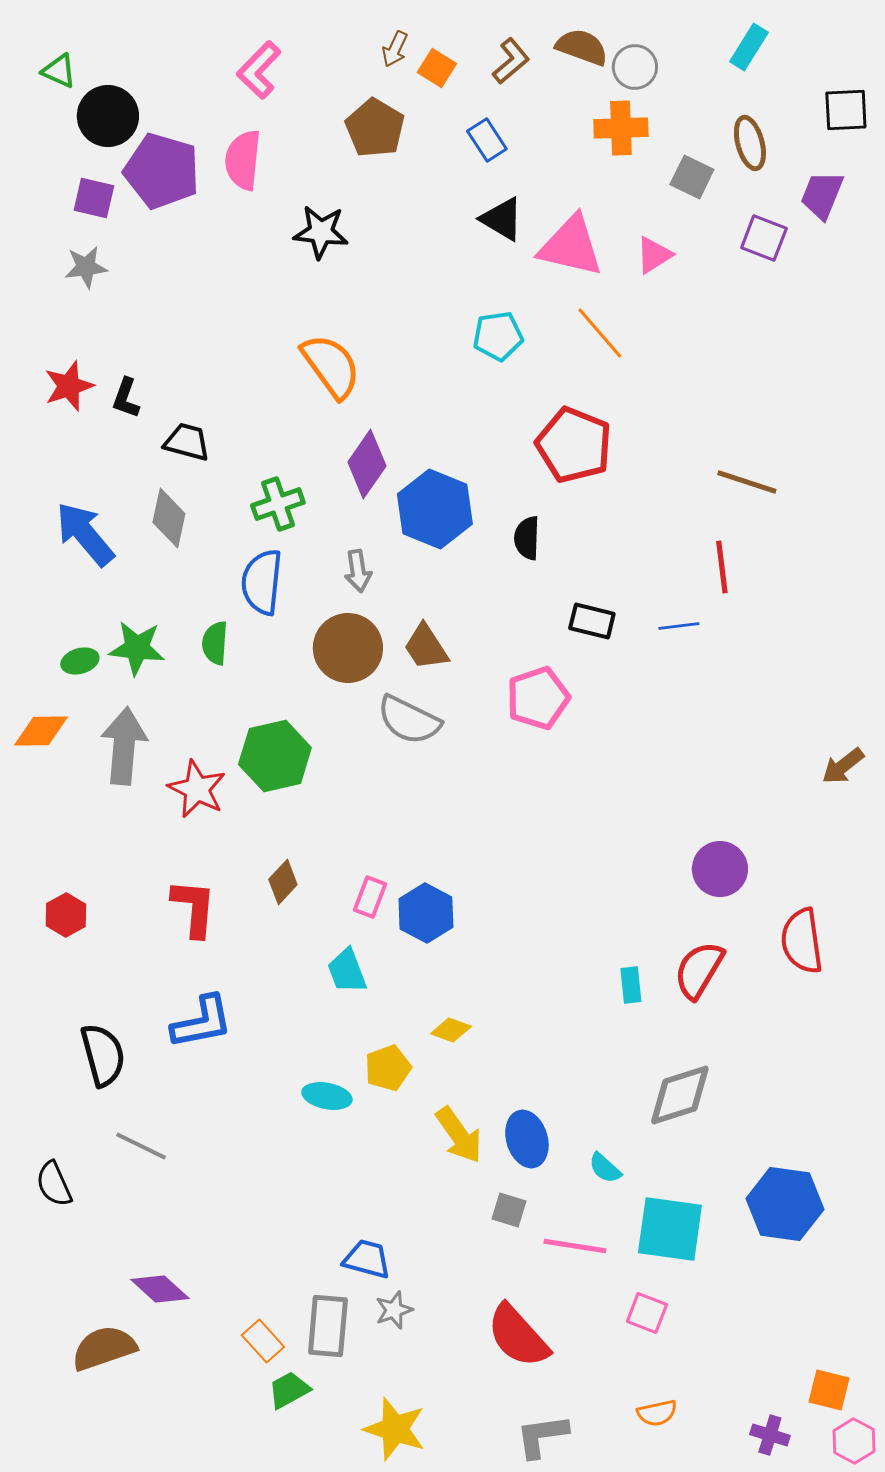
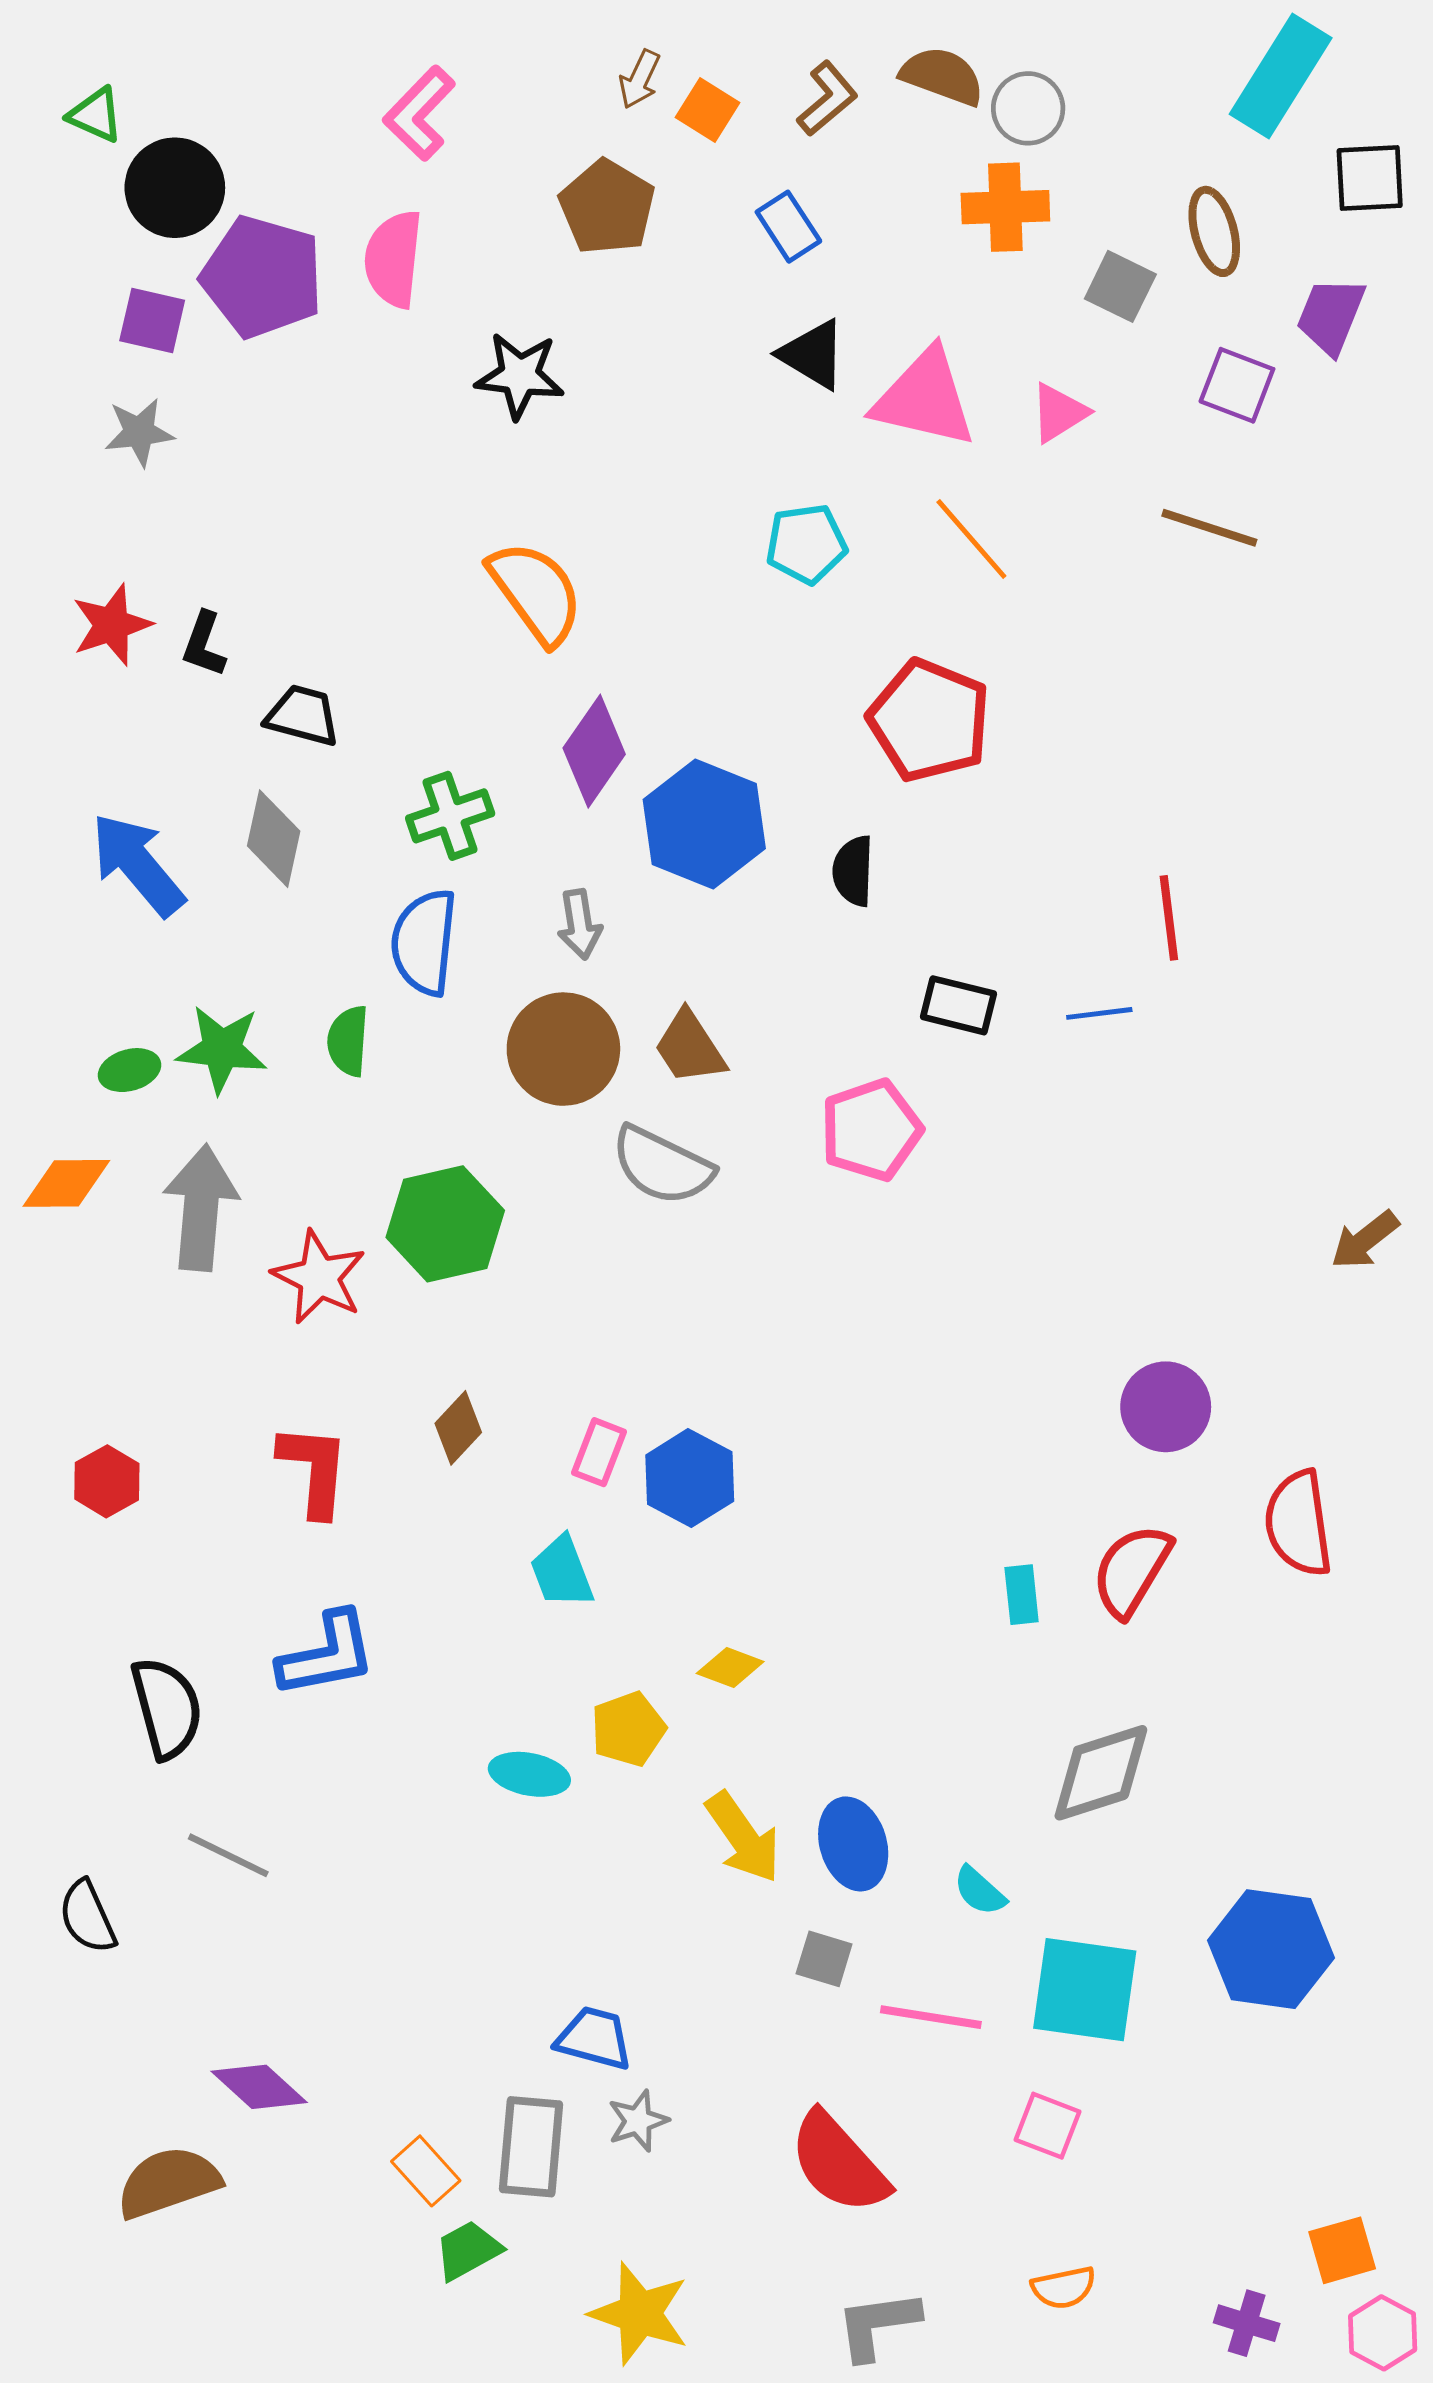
cyan rectangle: (749, 47) -> (1281, 76), moved, size x1.6
brown line: (747, 482) -> (1209, 528), moved
orange square: (829, 1390) -> (1342, 2250), turned -30

